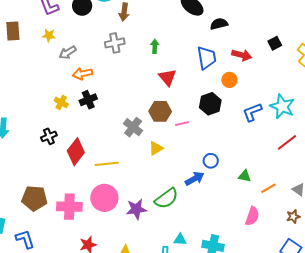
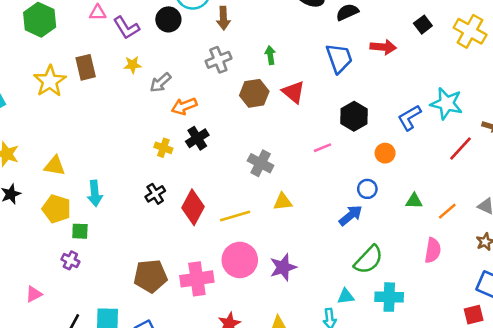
orange circle: (229, 80) -> (385, 153), moved
brown hexagon: (160, 111) -> (254, 93), moved
yellow triangle: (156, 148) -> (283, 202), moved, turned 35
green semicircle: (166, 198) -> (369, 260), moved

